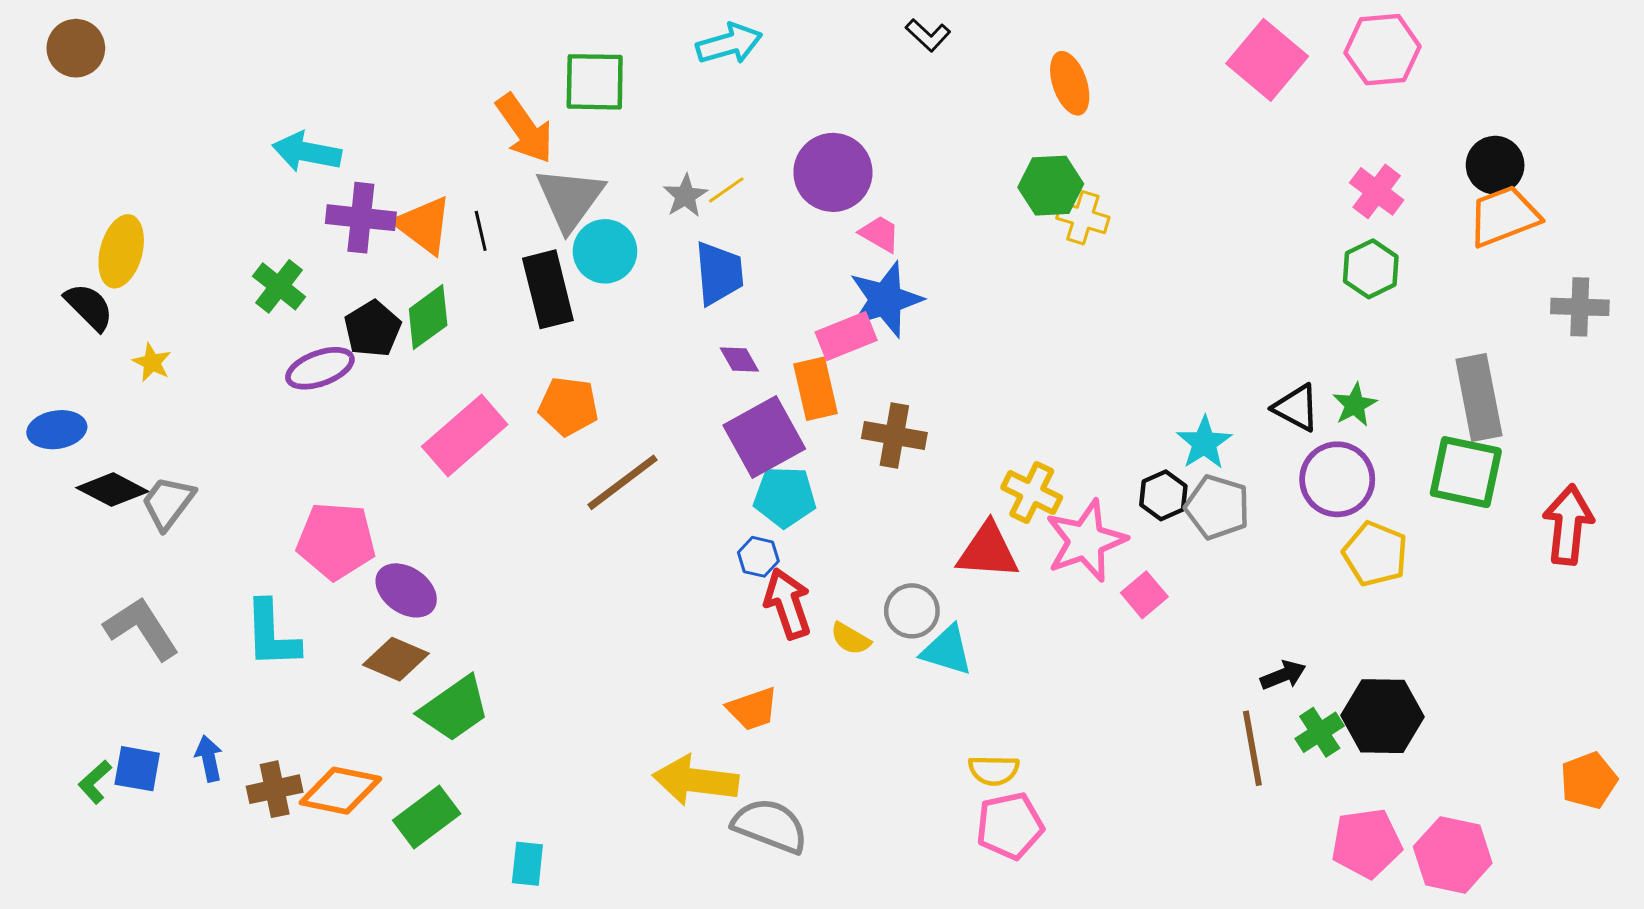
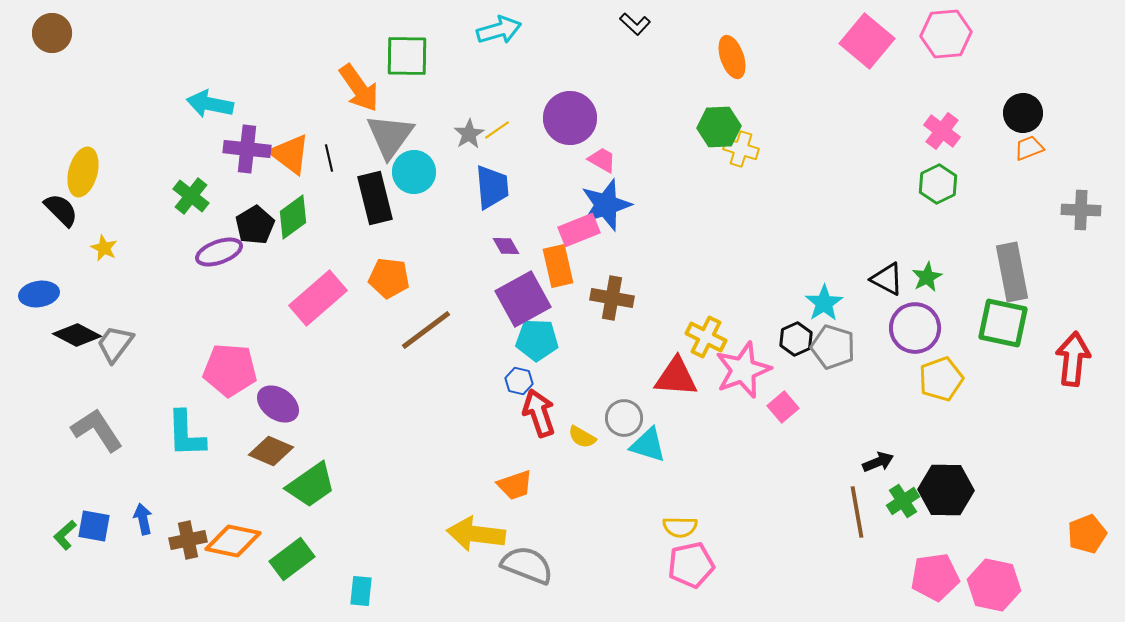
orange trapezoid: (1504, 216) -> (1029, 148), size x0.6
yellow pentagon: (1375, 554) -> (941, 379), turned 30

